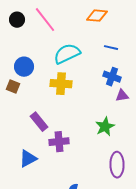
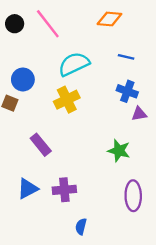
yellow cross: (61, 84) -> (67, 100), turned -30
green star: (105, 127) -> (119, 151), turned -30
purple cross: (59, 142) -> (64, 190), moved

